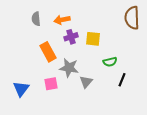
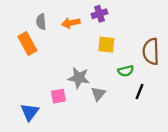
brown semicircle: (132, 18) -> (151, 51), moved
purple cross: (71, 37) -> (99, 14), moved
orange rectangle: (48, 52) -> (27, 43), moved
blue triangle: (21, 89) -> (30, 112), moved

